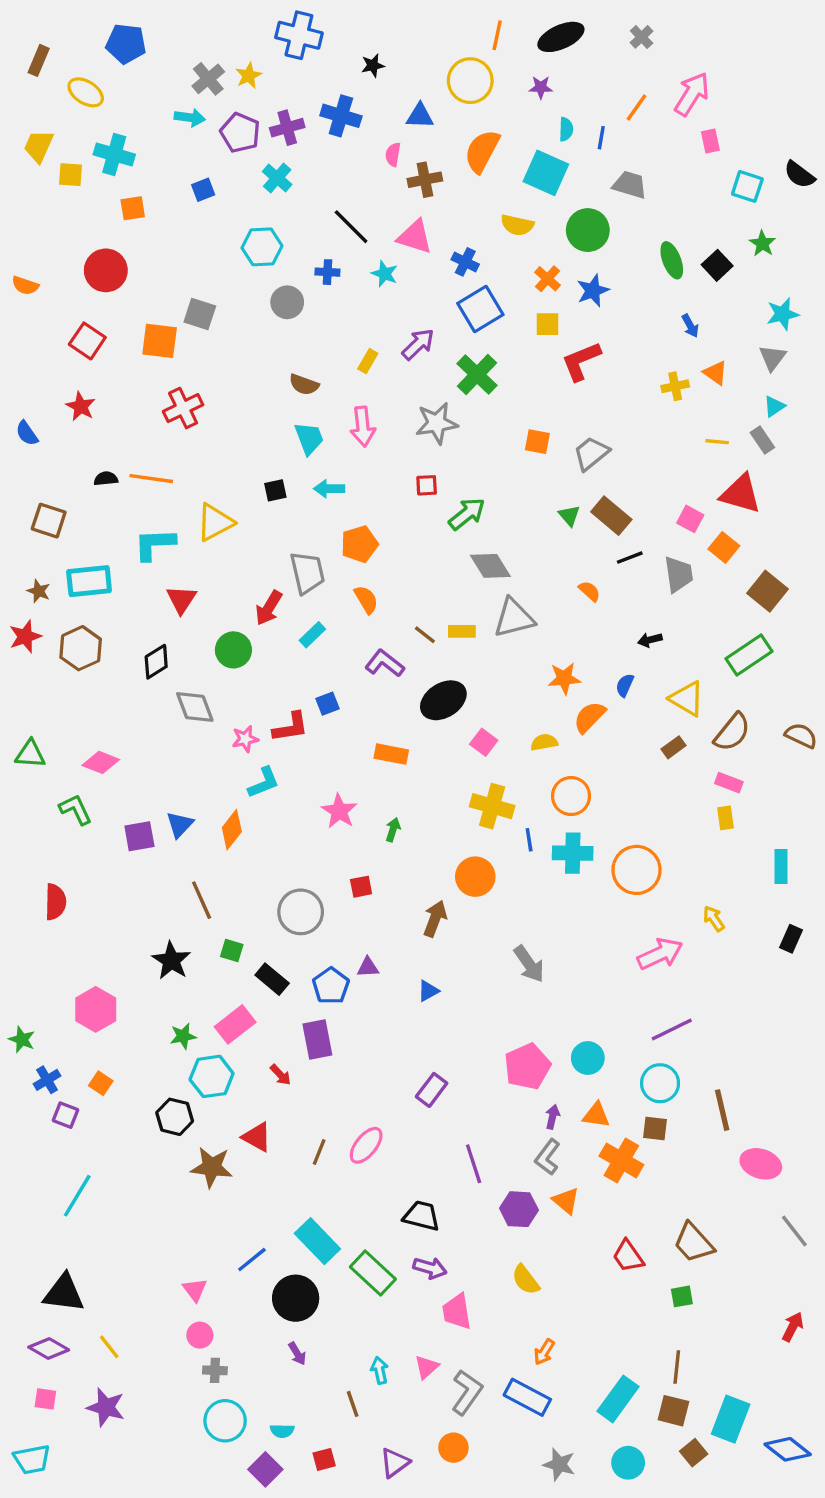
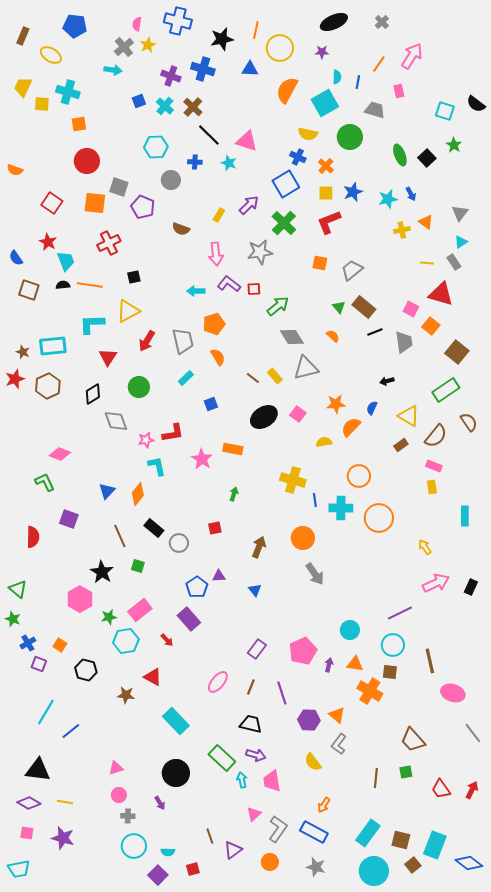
orange line: (497, 35) -> (256, 30), moved
black star: (373, 65) -> (222, 39), size x1.6
purple cross: (287, 128) -> (171, 76), turned 36
purple pentagon: (240, 133) -> (143, 207), moved
pink rectangle: (710, 141) -> (399, 91), moved
pink semicircle: (393, 154) -> (137, 24), moved
cyan square: (546, 173) -> (325, 103), turned 36
brown cross: (425, 180) -> (193, 107), moved, turned -36
blue square: (203, 190) -> (139, 101), moved
blue cross: (465, 262) -> (298, 157), moved
red circle: (106, 270) -> (87, 161), moved
blue star: (593, 291) -> (353, 192), moved
cyan star: (783, 314) -> (388, 199), moved
red L-shape: (581, 361) -> (329, 222), moved
cyan trapezoid: (309, 438) -> (66, 261), moved
black square: (275, 490) -> (134, 277), moved
brown square: (49, 521) -> (29, 290), moved
orange semicircle: (589, 591) -> (333, 336), moved
red arrow: (269, 608) -> (147, 341), moved
yellow rectangle: (462, 631) -> (275, 376), turned 49
purple L-shape: (385, 663) -> (229, 284), moved
blue square: (327, 704) -> (211, 404), moved
brown semicircle: (801, 736) -> (469, 422), moved, turned 30
pink square: (484, 742) -> (298, 414), moved
green triangle: (30, 754) -> (18, 589), moved, turned 36
cyan L-shape: (264, 783) -> (157, 466), turned -80
orange circle: (571, 796) -> (359, 476), moved
pink star: (339, 811) -> (202, 459), moved
purple square: (139, 836) -> (69, 519), moved, turned 30
orange circle: (475, 877) -> (303, 538), moved
gray circle: (301, 912) -> (179, 543), size x0.7
black rectangle: (791, 939) -> (471, 587), moved
pink arrow: (660, 954) -> (436, 583), moved
black rectangle: (272, 979) -> (154, 528), moved
blue triangle: (428, 991) -> (255, 590), turned -40
pink hexagon: (96, 1009) -> (80, 599), moved
purple rectangle: (317, 1040) -> (189, 619), turned -30
pink pentagon: (527, 1066) -> (303, 651), moved
black hexagon: (175, 1117) -> (86, 670), moved
brown line: (319, 1152) -> (251, 687), moved
gray L-shape: (547, 1157) -> (339, 744), moved
brown star: (212, 1167) -> (126, 695), size x0.7
cyan rectangle: (317, 1241) -> (176, 721), moved
red trapezoid: (628, 1256) -> (441, 789), moved
blue line: (252, 1260) -> (71, 731), moved
pink triangle: (195, 1290) -> (116, 768), turned 49
yellow line: (109, 1347) -> (65, 802), turned -42
purple arrow: (297, 1354) -> (160, 803), moved
brown line: (677, 1367) -> (376, 778), moved
cyan arrow: (380, 1370) -> (242, 780), moved
purple triangle: (395, 1463) -> (233, 850), moved
cyan circle: (628, 1463) -> (374, 871), size x1.5
gray star: (559, 1464) -> (316, 867), moved

